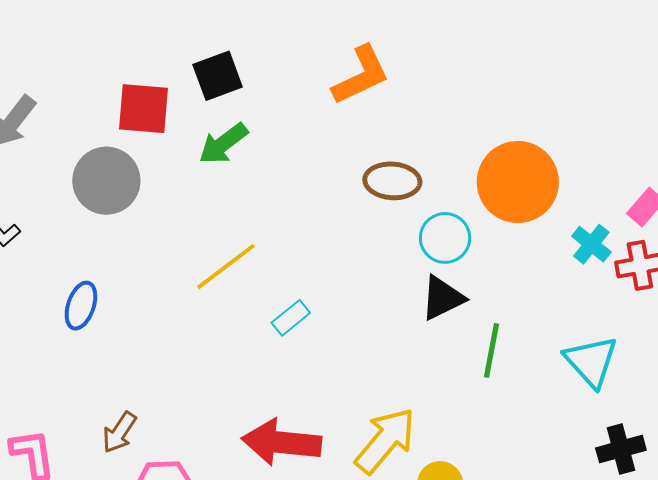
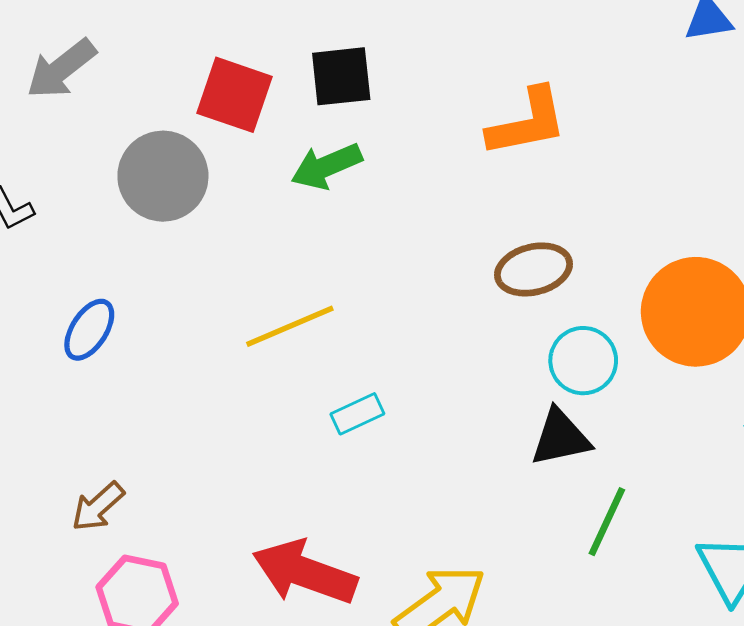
brown ellipse: (392, 181) -> (534, 269), turned -32

